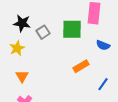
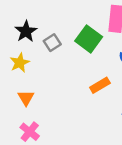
black star: (22, 23) -> (26, 31), turned 30
green square: (72, 29) -> (89, 39), turned 35

